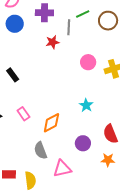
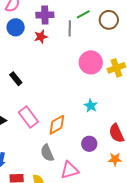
red star: (53, 42) -> (41, 37), moved
pink circle: (88, 62) -> (91, 62), size x1.5
pink rectangle: (23, 114) -> (28, 117), size x1.5

